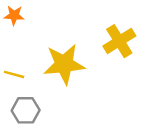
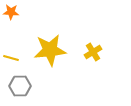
yellow cross: (119, 41) -> (93, 52), moved, size x0.7

